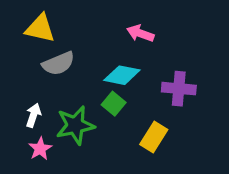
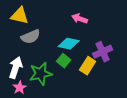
purple cross: (179, 89) -> (103, 52), turned -30
white arrow: (33, 115) -> (16, 68), size x1.5
yellow rectangle: (154, 137) -> (88, 66), moved

